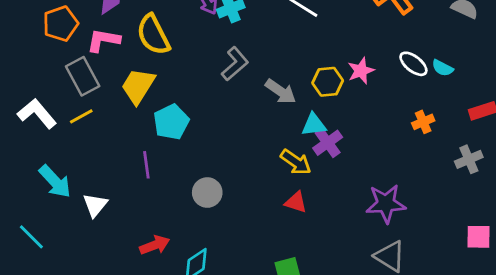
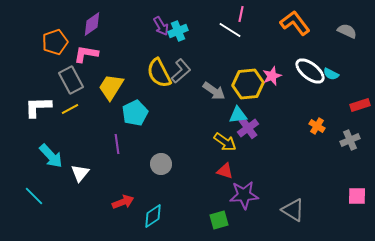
yellow semicircle: (153, 35) -> (159, 73), moved
white ellipse: (413, 64) -> (310, 71), size x1.4
yellow hexagon: (328, 82) -> (248, 84), size x1.4
white L-shape: (37, 114) -> (38, 107), turned -52
orange cross: (423, 122) -> (317, 126), moved, turned -35
purple star: (386, 204) -> (244, 195), moved

